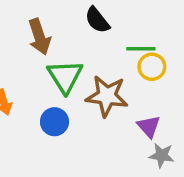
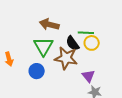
black semicircle: (97, 20) -> (73, 43), moved
brown arrow: (39, 37) -> (49, 24), moved, turned 120

